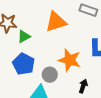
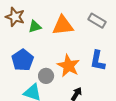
green triangle: (24, 36) -> (35, 26), moved

